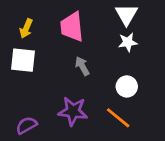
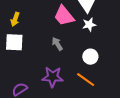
pink trapezoid: (72, 27) -> (64, 16), moved, turned -30

